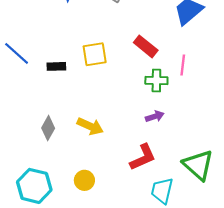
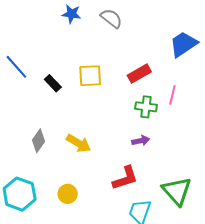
red rectangle: (146, 46) -> (139, 74), turned -75
black rectangle: (56, 66) -> (53, 83), turned 42

